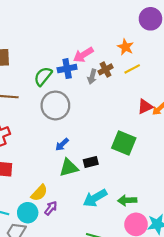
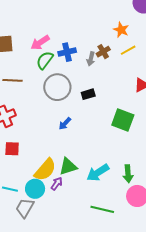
pink arrow: (83, 55) -> (40, 43), moved
black rectangle: (91, 162) -> (88, 94), moved
green triangle: (69, 168) -> (68, 166), moved
yellow semicircle: (39, 193) -> (45, 170), size x1.4
green arrow: (127, 200) -> (128, 174), turned -90

